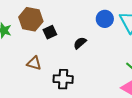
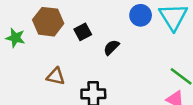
black square: (50, 32) -> (83, 32), moved

